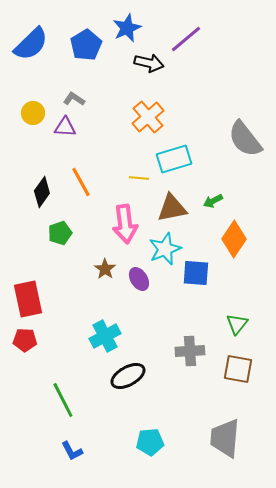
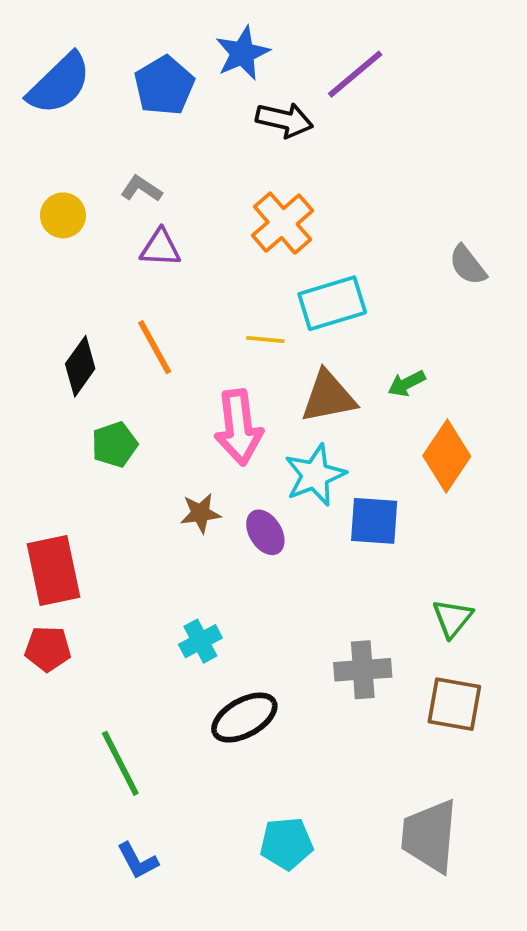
purple triangle: (65, 127) -> (160, 248), moved
gray semicircle: (245, 139) -> (468, 265), size x0.6
brown star: (105, 269) -> (200, 513), turned 30
cyan cross: (105, 336) -> (200, 641), size x0.7

